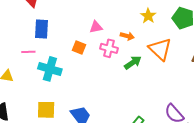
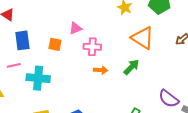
orange arrow: (127, 36) -> (101, 70), moved
orange square: (79, 48) -> (55, 44), moved
green arrow: (133, 63) -> (131, 67), moved

